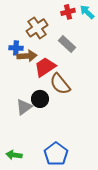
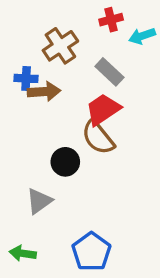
cyan arrow: (87, 12) -> (142, 36), moved, turned -63
red trapezoid: (45, 67) -> (103, 110), moved
gray triangle: (24, 107) -> (39, 201), moved

